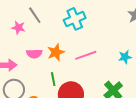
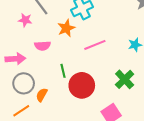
orange star: (56, 52) -> (66, 28), moved

